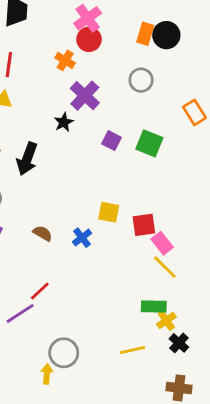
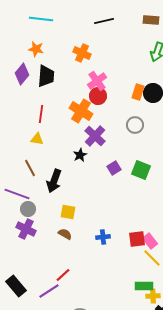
orange cross: (65, 60) -> (81, 111), size x1.6
purple square: (111, 141) -> (114, 168), turned 32
yellow square: (109, 212) -> (68, 212), moved
red square: (144, 225) -> (137, 239), moved
blue cross: (82, 238) -> (103, 237), moved, turned 32
yellow cross: (166, 320) -> (153, 296), turned 32

